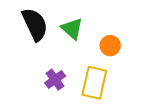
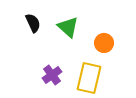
black semicircle: (35, 24) -> (33, 23), size x0.6

